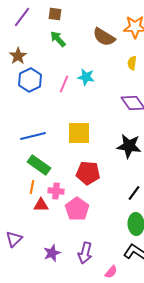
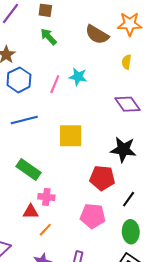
blue line: (33, 136) -> (24, 120), moved
red pentagon: (88, 173) -> (102, 178), moved
orange line: (32, 187) -> (45, 230), moved, turned 32
pink pentagon: (77, 209) -> (93, 216), moved, turned -30

